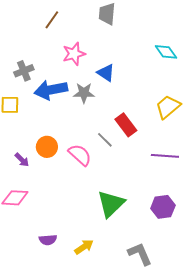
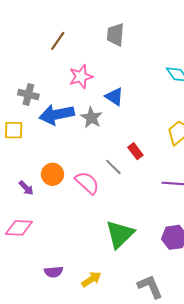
gray cross: (24, 71) -> (28, 94), turned 36
gray star: (84, 93) -> (91, 118), turned 30
red rectangle: (126, 125) -> (135, 151), size x0.7

